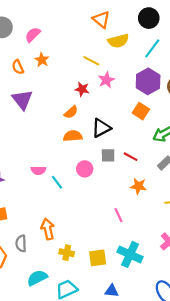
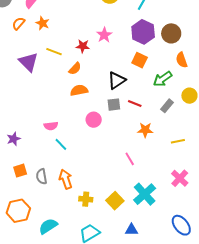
yellow line: (91, 61) -> (54, 52), moved
orange semicircle: (18, 67) -> (18, 23), moved, turned 72
black triangle: (101, 128) -> (117, 80), moved
cyan line: (57, 182) -> (61, 144), moved
gray semicircle: (21, 243) -> (42, 176), moved
cyan cross: (130, 254) -> (145, 194), turned 30
yellow square: (98, 258) -> (115, 201), turned -30
cyan semicircle: (37, 278) -> (48, 226), moved

